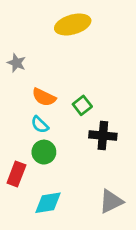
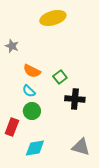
gray triangle: (111, 201) -> (81, 147), turned 42

